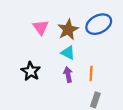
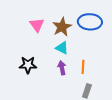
blue ellipse: (99, 24) -> (90, 22), turned 30
black star: (31, 71) -> (28, 65), turned -30

